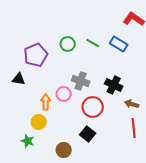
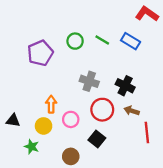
black triangle: (19, 79) -> (13, 121), moved
pink circle: (64, 94) -> (71, 119), moved
brown arrow: (132, 104) -> (132, 111), moved

